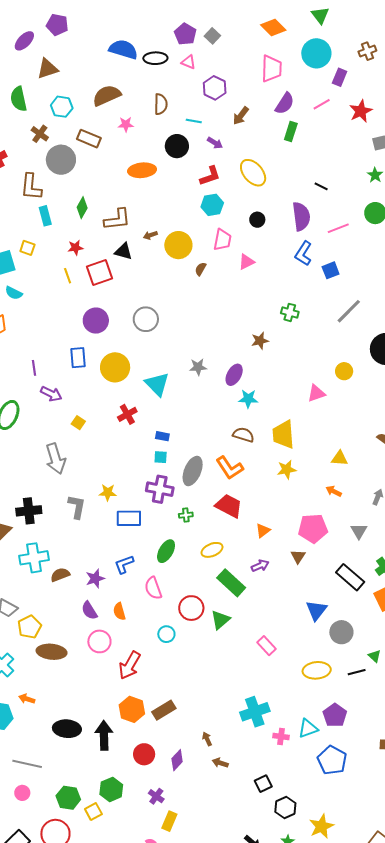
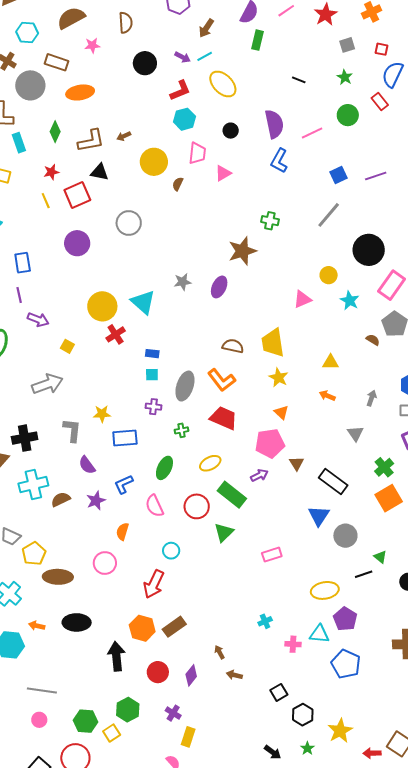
cyan line: (194, 121) -> (205, 56), moved, turned -35
orange ellipse: (142, 170) -> (80, 92), moved
black line: (321, 186) -> (299, 80), moved
brown arrow: (150, 235) -> (124, 136), moved
blue square: (331, 270) -> (339, 175), moved
gray circle: (146, 319) -> (129, 223), moved
brown star: (260, 341) -> (242, 251), size x1.6
blue rectangle: (78, 358) -> (23, 263), moved
yellow circle: (115, 367) -> (102, 306), moved
cyan star: (248, 399) -> (350, 301), moved, turned 30
gray arrow: (56, 459) -> (47, 384), turned -88
yellow star: (287, 470) -> (279, 377), turned -30
purple cross: (160, 489) -> (154, 407), size x0.6
pink pentagon: (313, 528) -> (270, 443), moved
orange triangle: (263, 531) -> (281, 412), moved, turned -35
black rectangle: (350, 577) -> (333, 481), moved
red circle: (191, 608) -> (197, 506), moved
purple semicircle: (89, 611) -> (87, 465), moved
orange semicircle: (119, 611) -> (122, 531), turned 36
pink rectangle: (267, 646) -> (272, 555), turned -60
red arrow: (130, 665) -> (154, 584), moved
yellow ellipse: (317, 670) -> (325, 590), moved
cyan cross: (255, 712) -> (265, 621), size x0.5
cyan triangle: (308, 728) -> (319, 634), turned 30
black ellipse: (67, 729) -> (77, 622), moved

